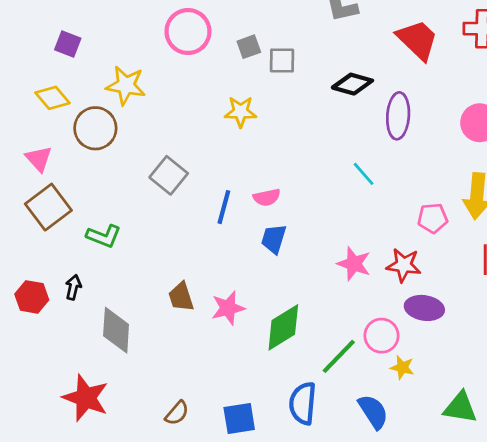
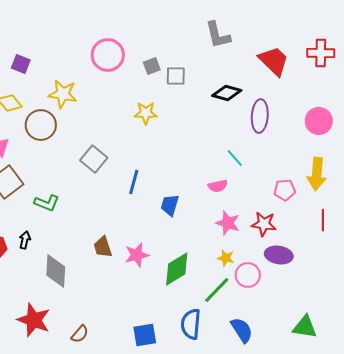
pink semicircle: (267, 197) -> (218, 186), moved
yellow star: (402, 367) -> (226, 258), moved
brown semicircle: (177, 413) -> (80, 334), moved

